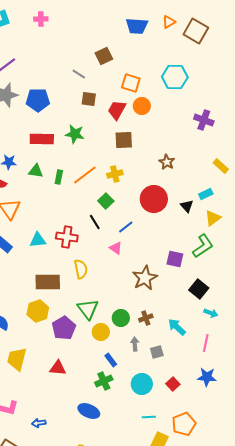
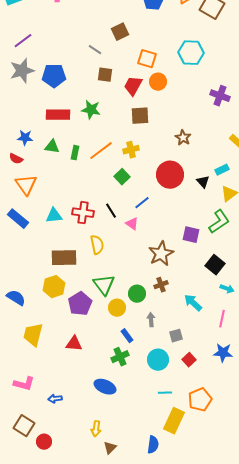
black line: (95, 222) -> (111, 211), moved
brown cross: (146, 318) -> (161, 285), moved
gray square: (157, 352) -> (176, 336), moved

